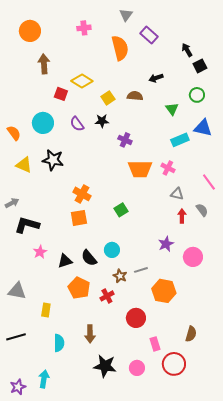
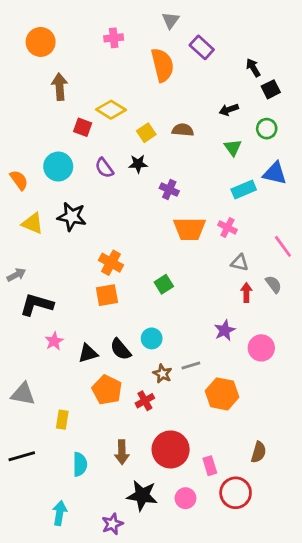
black arrow: (156, 78) -> (229, 110), moved
red circle: (136, 318) -> (171, 449), moved, size x1.4
purple star: (18, 387) -> (112, 524), moved

